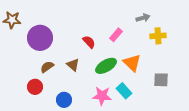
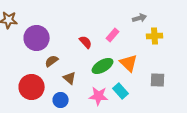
brown triangle: (73, 65) -> (70, 78), moved
brown semicircle: (47, 67) -> (52, 61), moved
red circle: (35, 87) -> (32, 87), size x1.6

